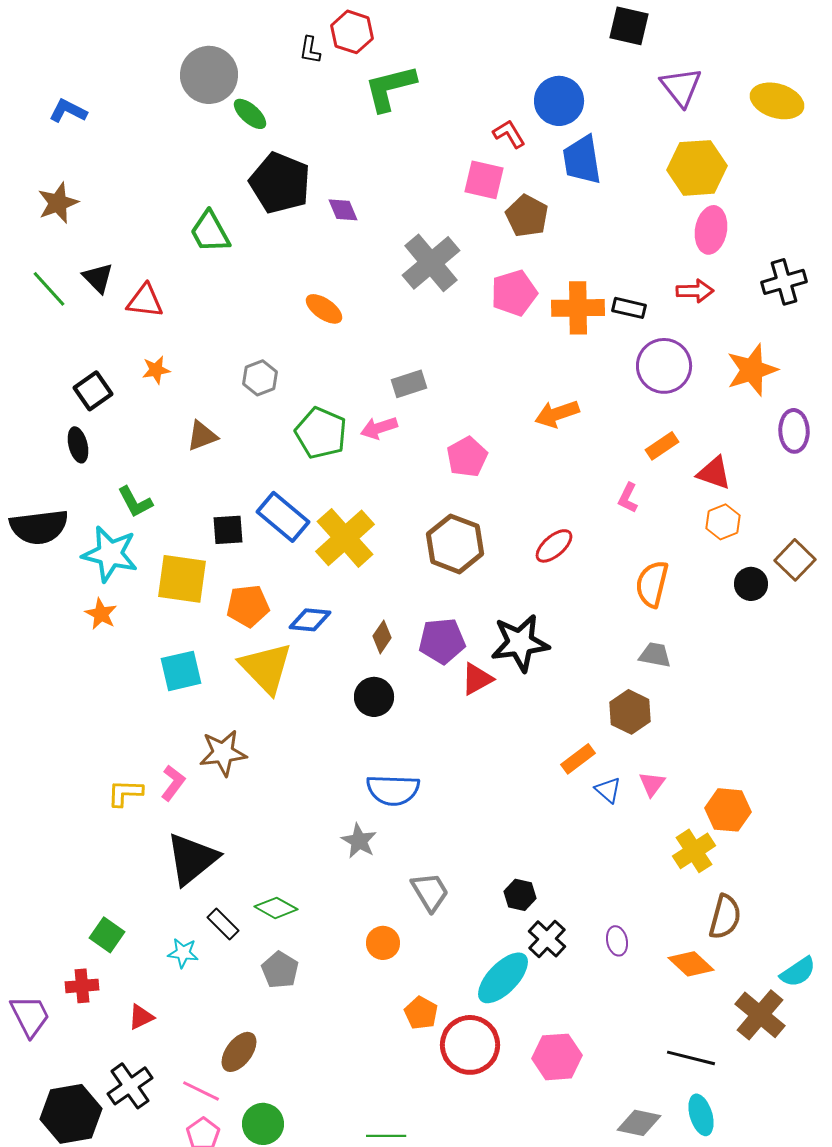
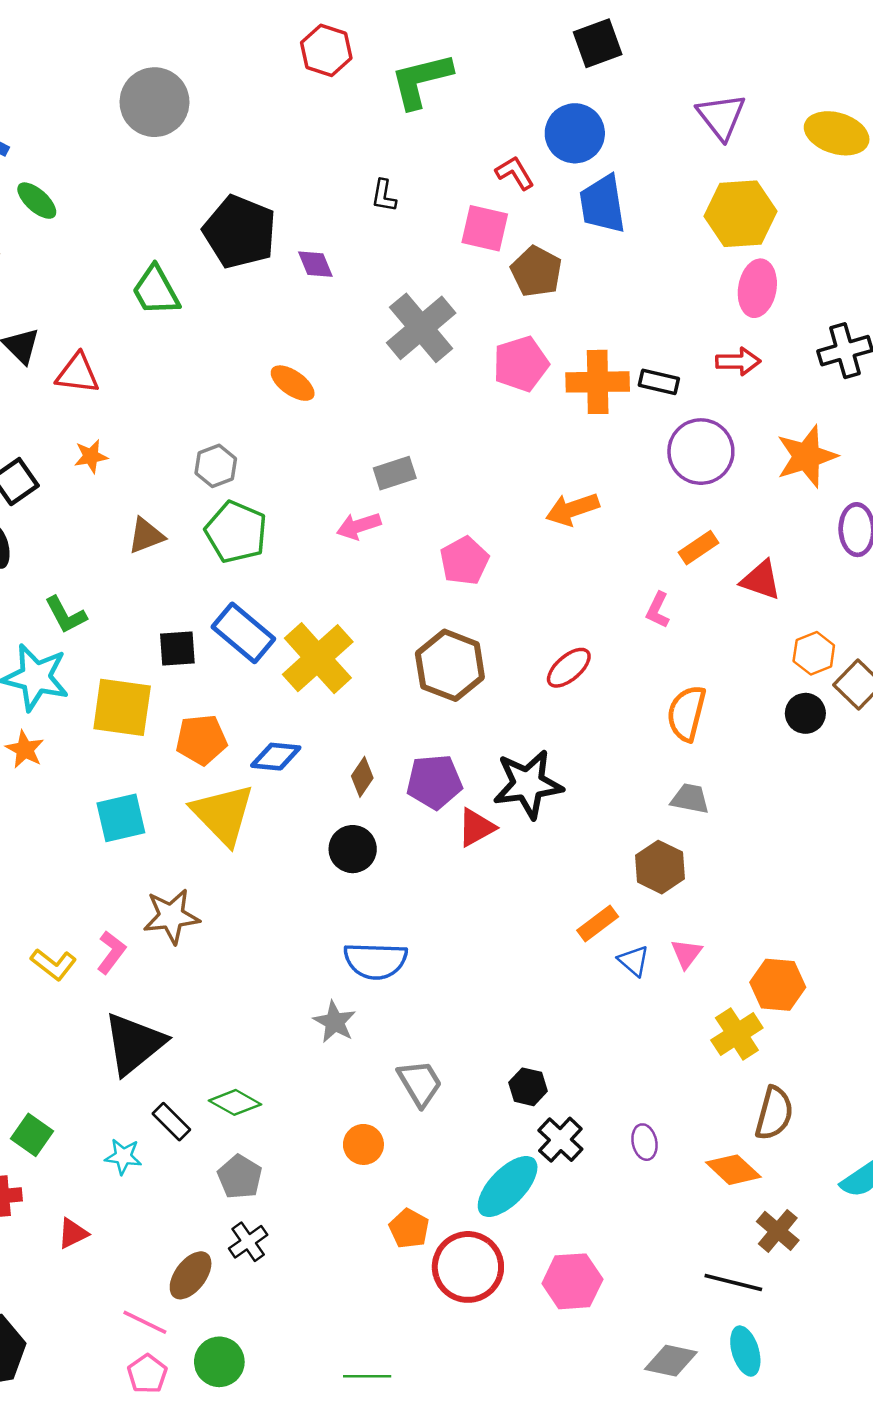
black square: (629, 26) -> (598, 43), moved, turned -33
black L-shape: (310, 50) -> (384, 196), moved
green L-shape: (390, 88) -> (421, 80), moved
green ellipse: (250, 114) -> (37, 201), moved
green pentagon: (321, 433) -> (236, 532), moved
orange hexagon: (723, 522) -> (814, 653), moved
yellow L-shape: (125, 793) -> (54, 964), turned -144
brown cross: (760, 1015) -> (778, 1231), moved, size x0.7
black cross: (130, 1086) -> (248, 1242), moved, size x0.7

